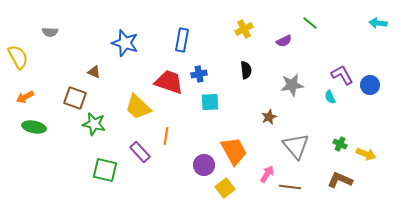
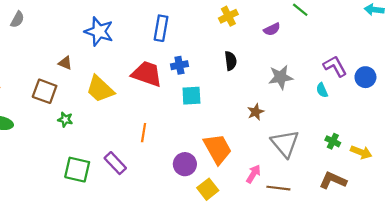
gray semicircle: (50, 32) -> (17, 19), turned -63
yellow trapezoid: (138, 107) -> (100, 89), moved
green star: (94, 124) -> (65, 120), size x0.6
purple rectangle: (140, 152) -> (115, 163), moved

